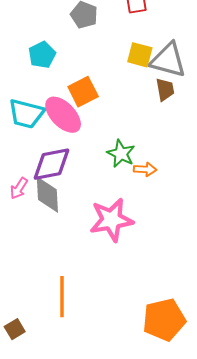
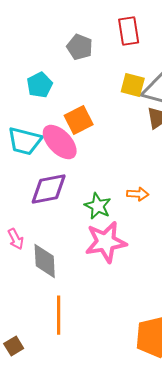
green star: (121, 154) -> (98, 206), moved
pink arrow: (19, 188) -> (16, 239), moved, turned -60
gray diamond: (47, 195) -> (45, 261), moved

